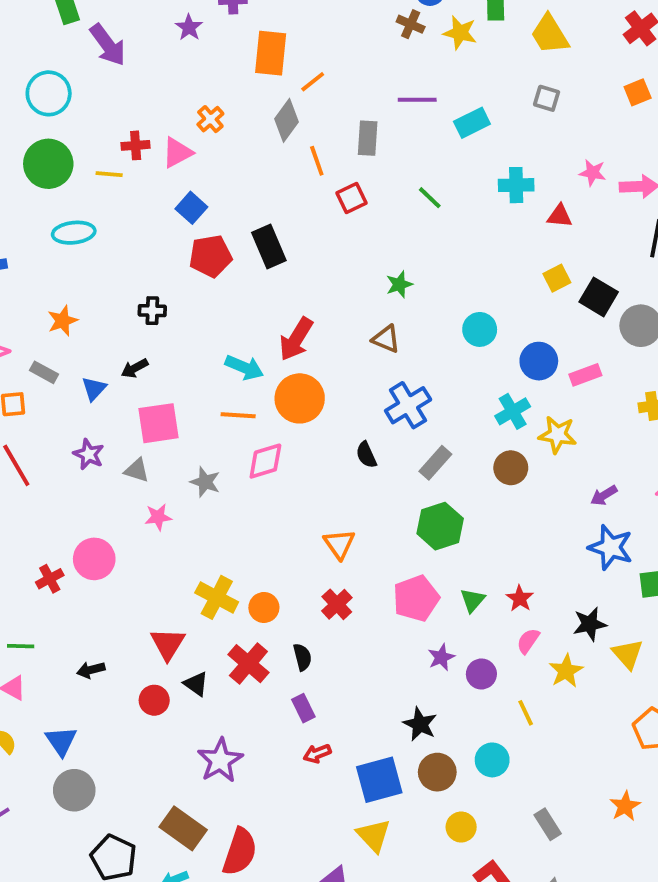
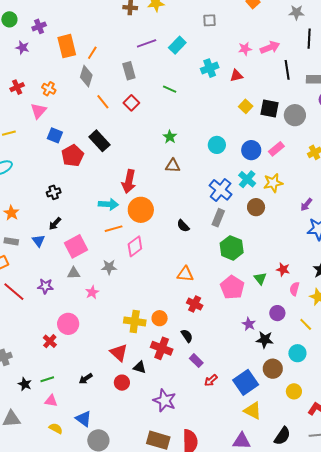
red cross: (136, 145) -> (17, 87), moved
orange line: (317, 161) -> (103, 102), moved
blue cross: (408, 405) -> (221, 190), moved
purple star: (89, 454) -> (45, 286), moved
orange triangle: (339, 544) -> (185, 274), turned -30
purple star: (441, 657) -> (249, 324), moved
black star: (420, 724) -> (265, 340), moved

